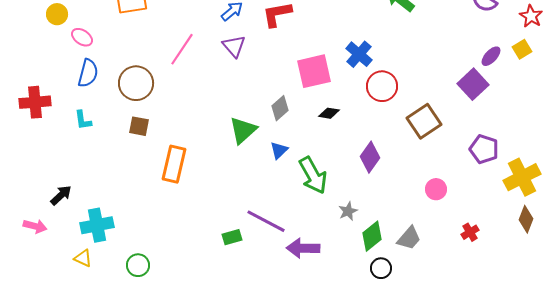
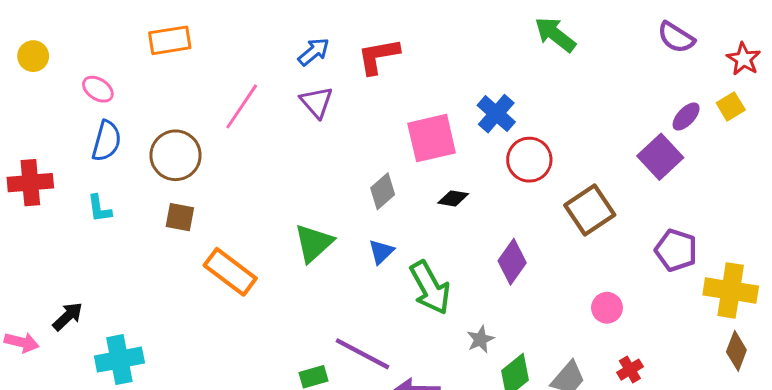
yellow circle: (57, 14) -> (33, 56), moved
green triangle: (243, 130) -> (314, 243), moved
orange rectangle: (174, 164) -> (230, 272), turned -66
yellow cross: (522, 177) -> (731, 290), turned 36
pink arrow: (35, 226) -> (22, 342), moved
red cross: (470, 232) -> (630, 370), moved

